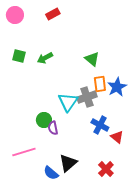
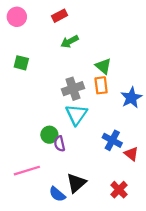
green arrow: (45, 58) -> (70, 42), moved
orange rectangle: (100, 84) -> (101, 85), moved
gray cross: (87, 97) -> (73, 89), moved

